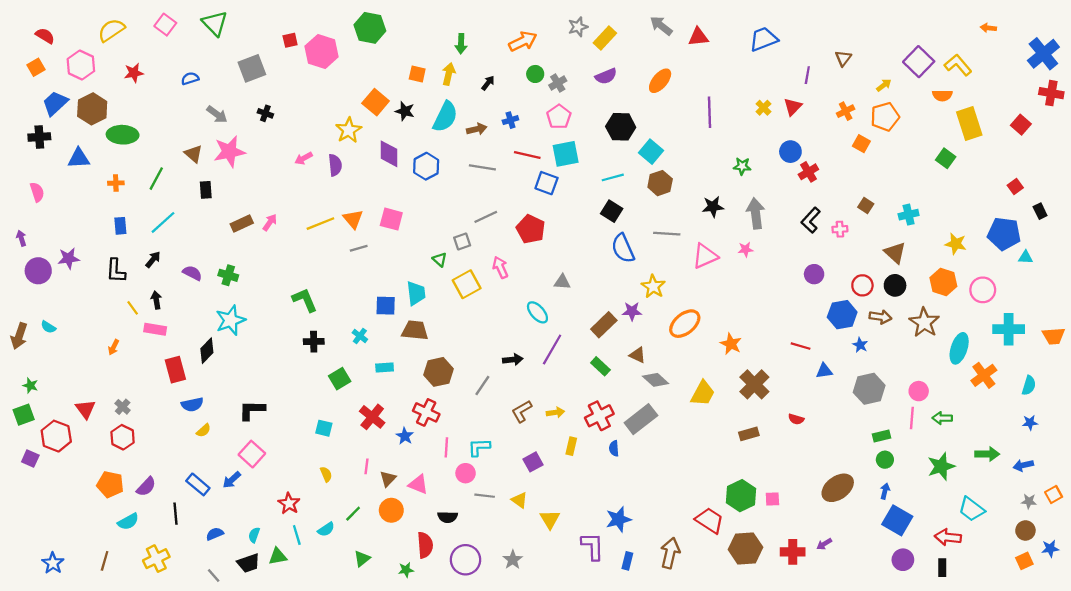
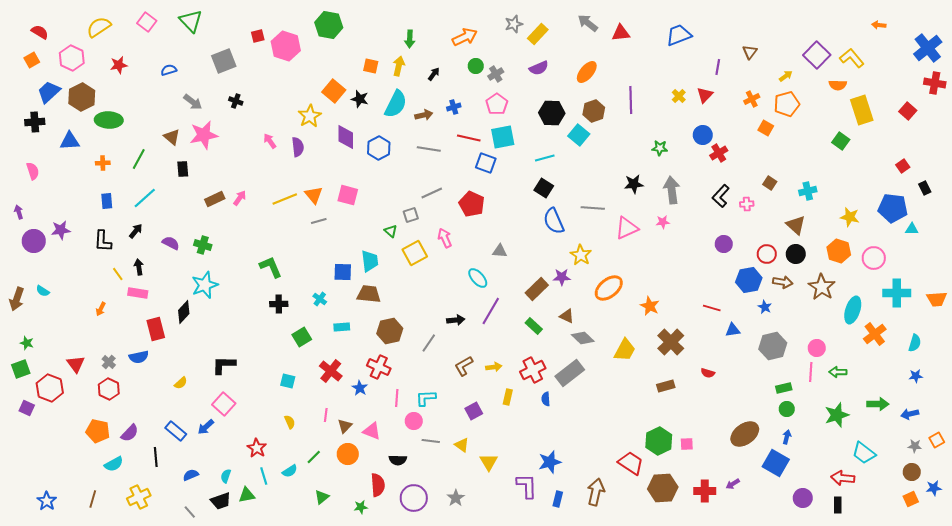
pink arrow: (304, 158) -> (270, 141), turned 84
brown hexagon: (660, 183) -> (594, 111), moved
blue semicircle: (192, 405) -> (139, 357), moved
blue square: (897, 520) -> (776, 463), moved

